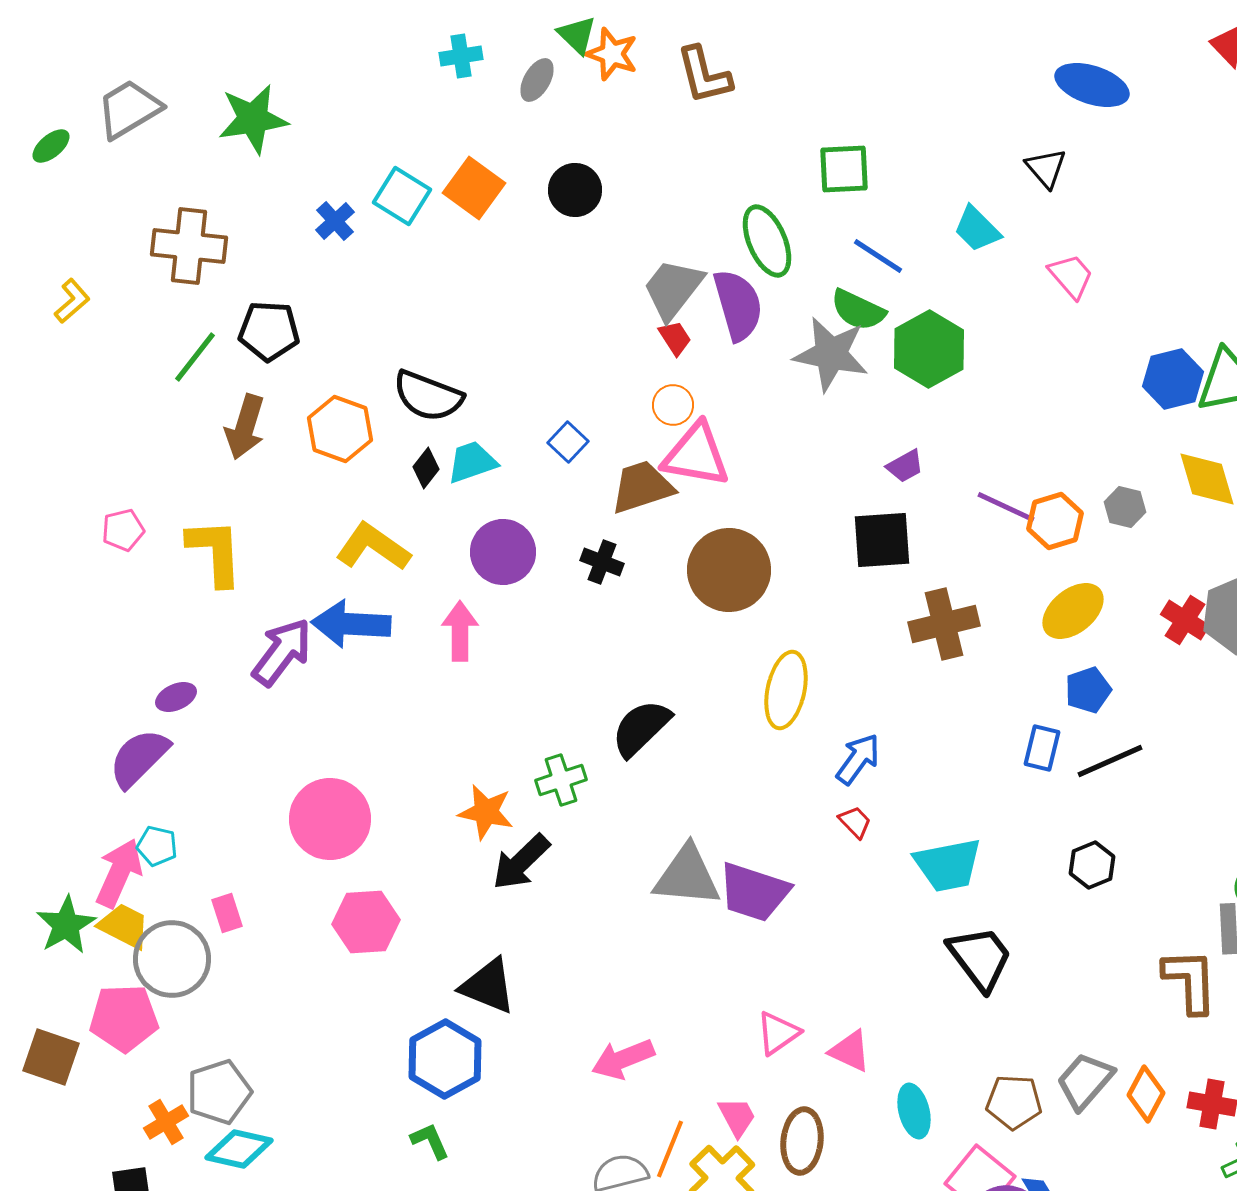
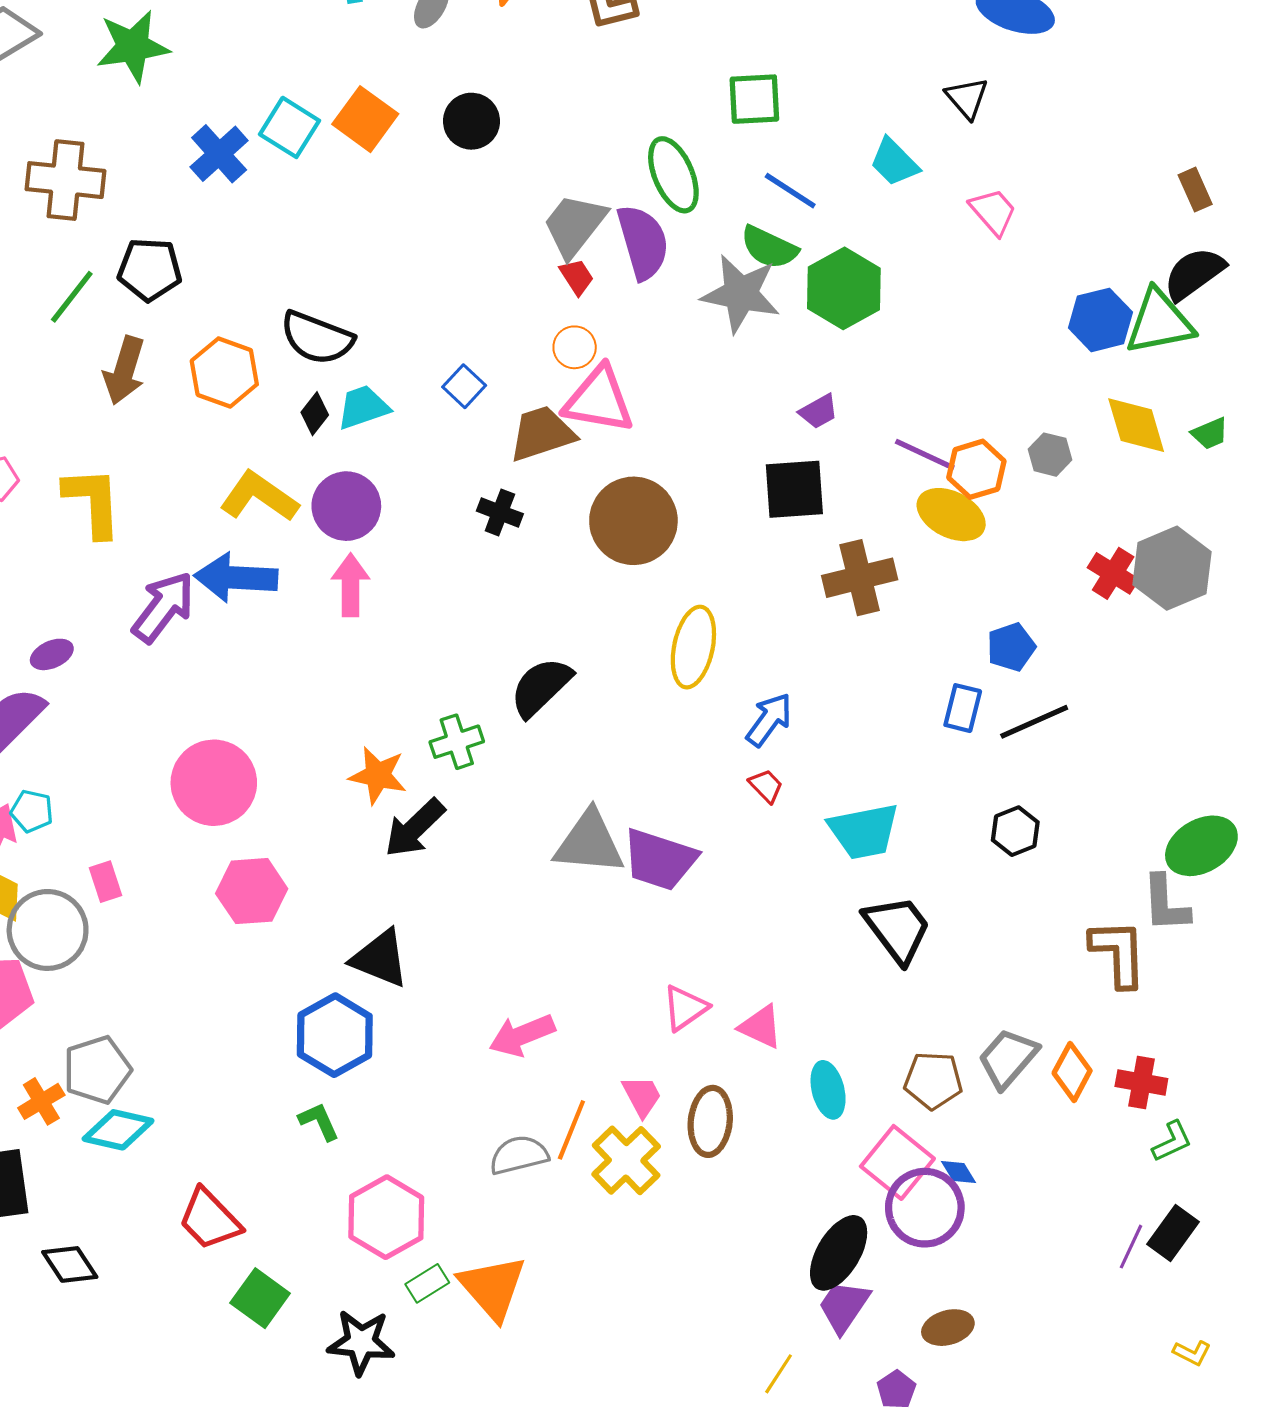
blue cross: (335, 221) -> (219, 154), size x1.4
purple circle: (503, 552) -> (346, 506), moved
yellow ellipse: (1073, 611) -> (951, 515), moved, turned 66

